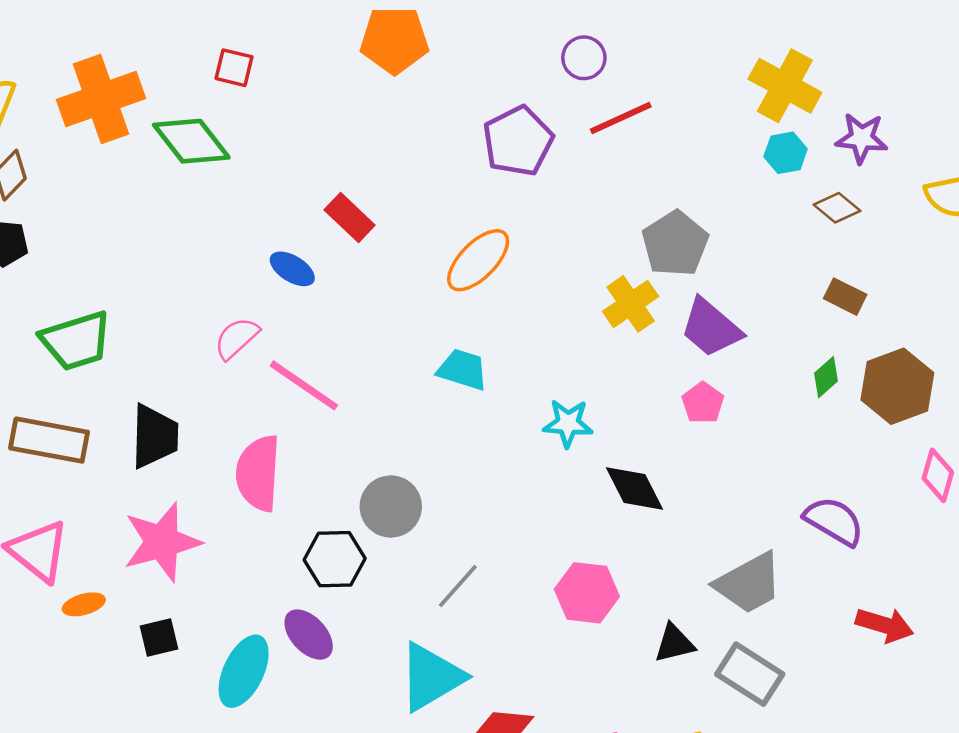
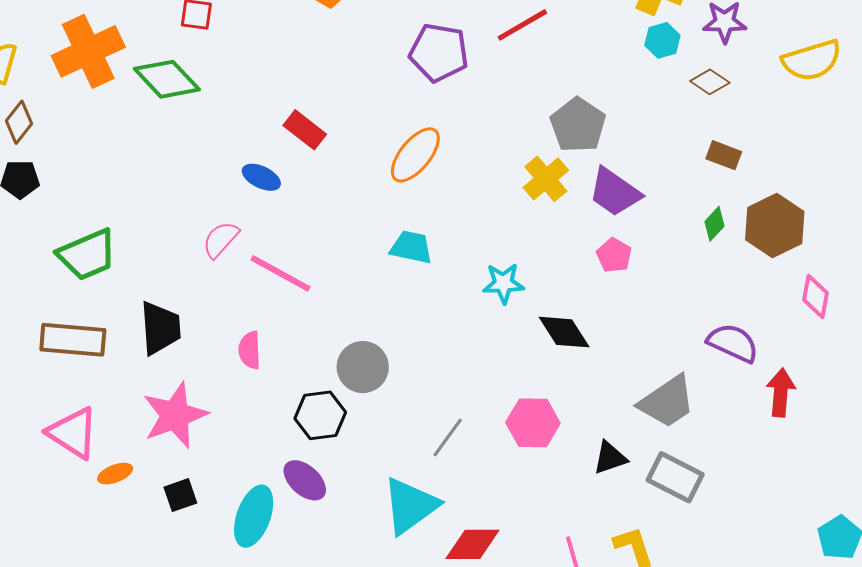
purple pentagon: (518, 141) -> (439, 52), turned -30
pink semicircle: (258, 473) -> (250, 350), size x0.6
gray line: (458, 586) -> (448, 438), moved
red arrow: (885, 625) -> (781, 392), moved, turned -96

